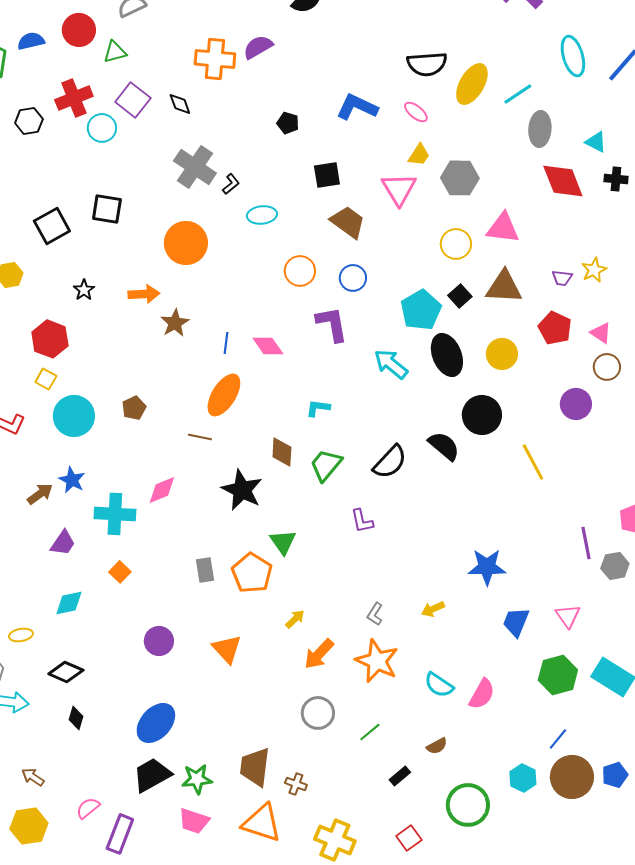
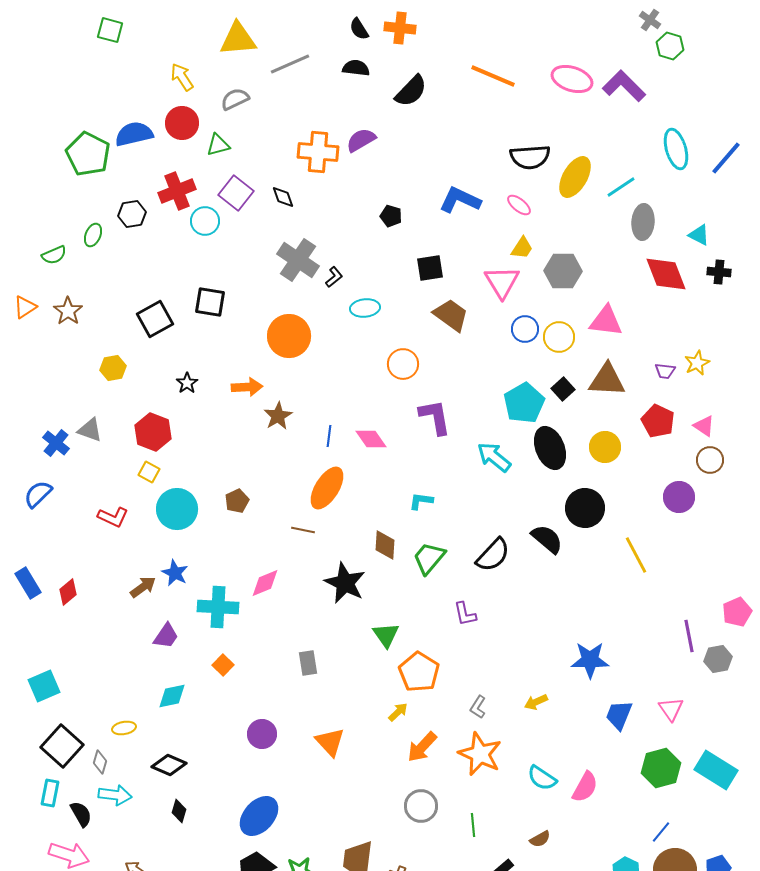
blue semicircle: (31, 41) -> (134, 134), size x1.4
blue circle: (353, 278) -> (525, 329), moved
orange pentagon: (252, 573) -> (419, 672), moved
green line: (370, 732) -> (473, 825), turned -55

